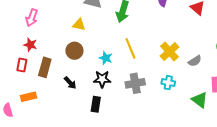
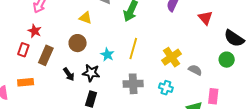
yellow line: (130, 48) -> (133, 49), turned 30
gray semicircle: (195, 61) -> (195, 70), turned -128
black star: (102, 79) -> (91, 73), moved

